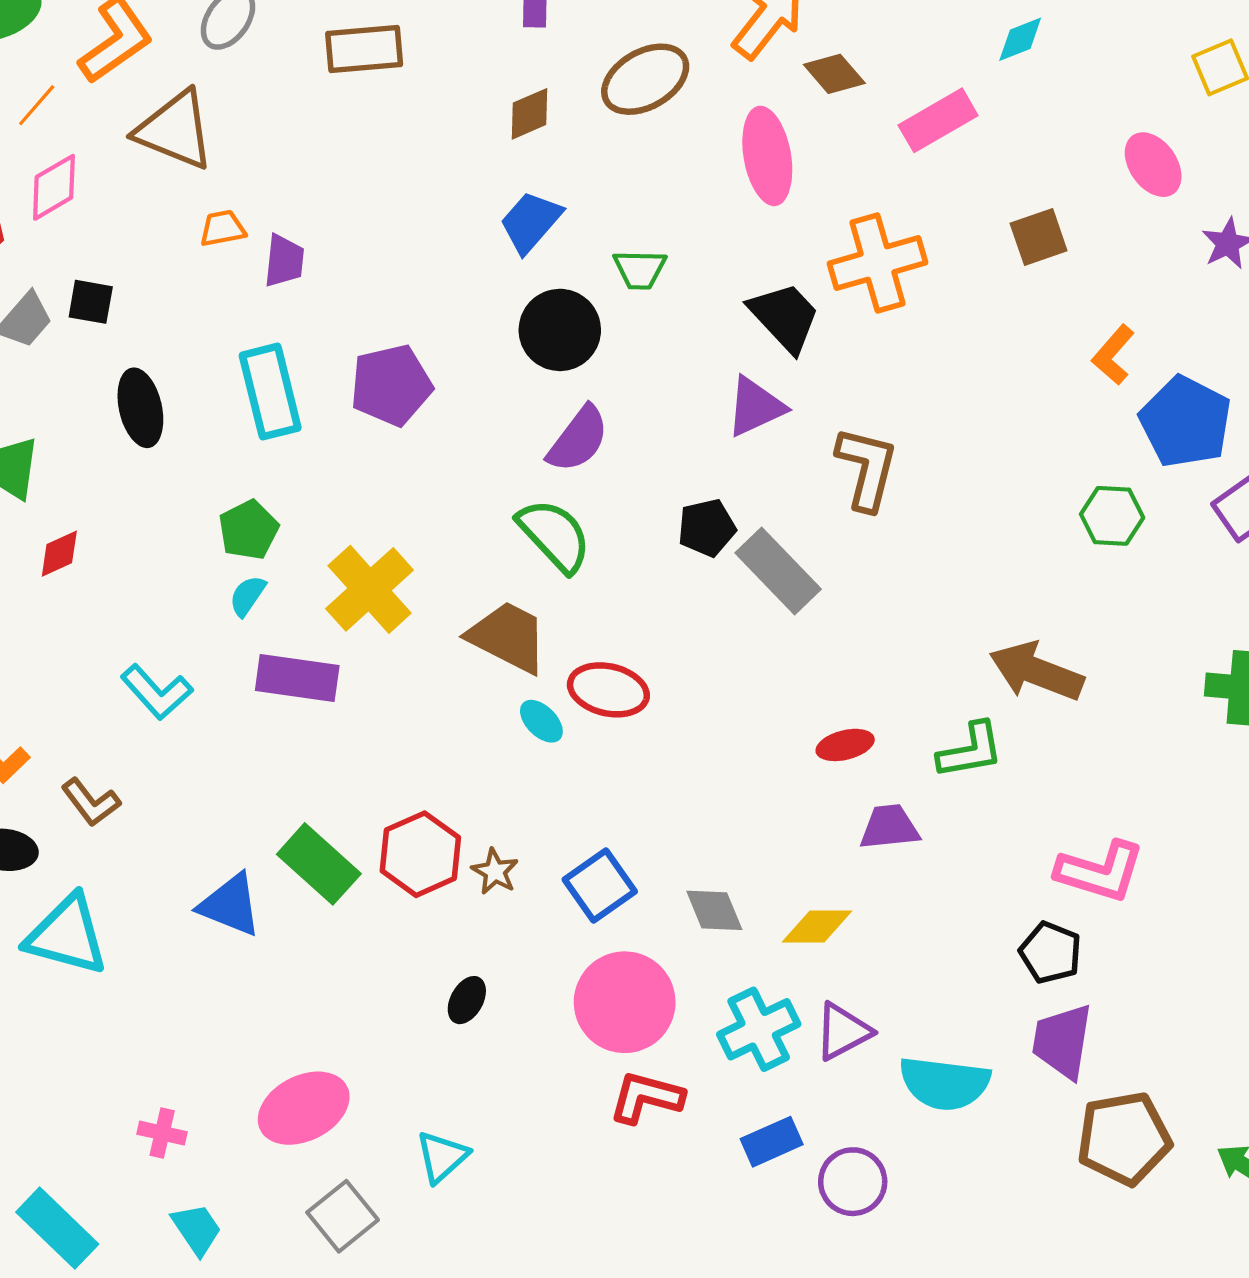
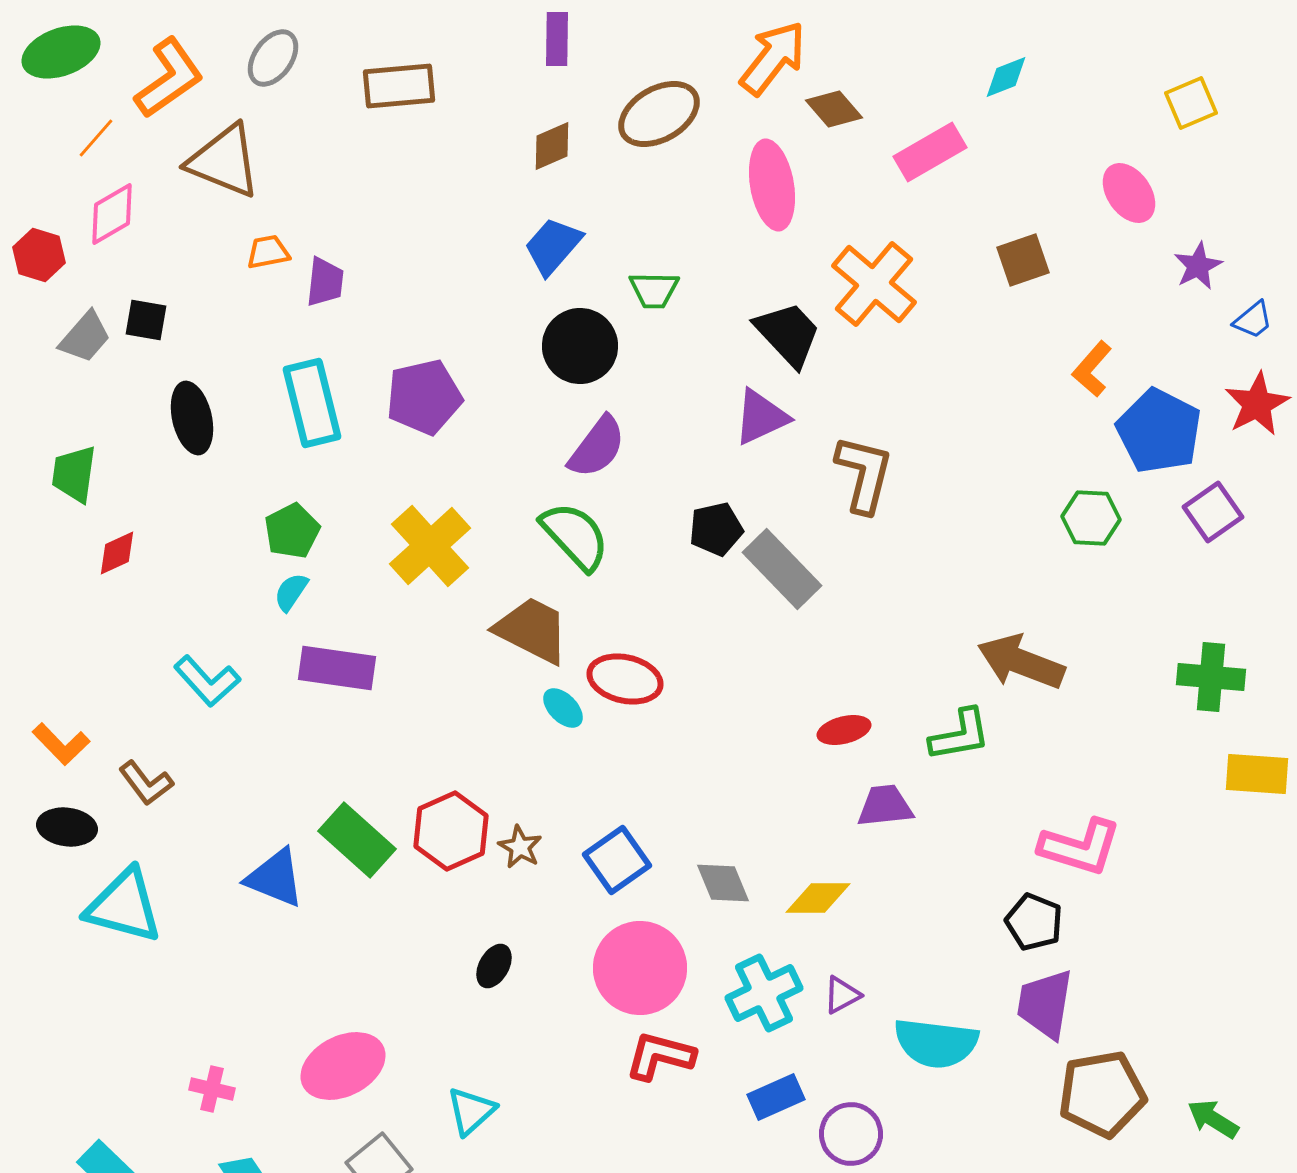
orange cross: (878, 263) -> (874, 284), turned -34
yellow cross: (370, 589) -> (430, 546), moved
purple triangle: (843, 1031) -> (842, 995), size x0.7

